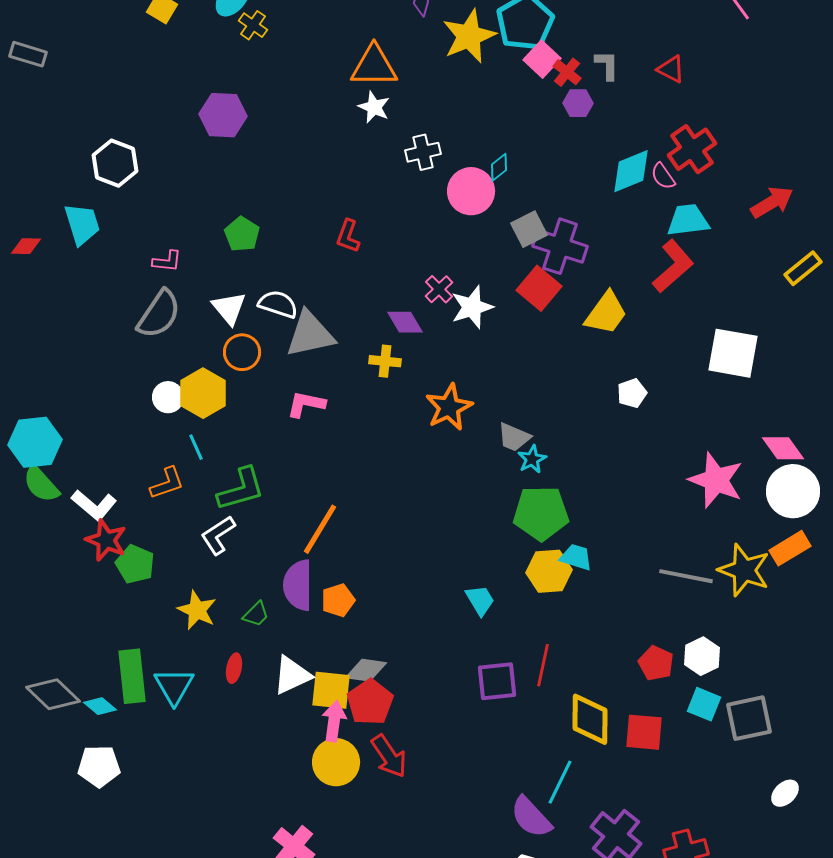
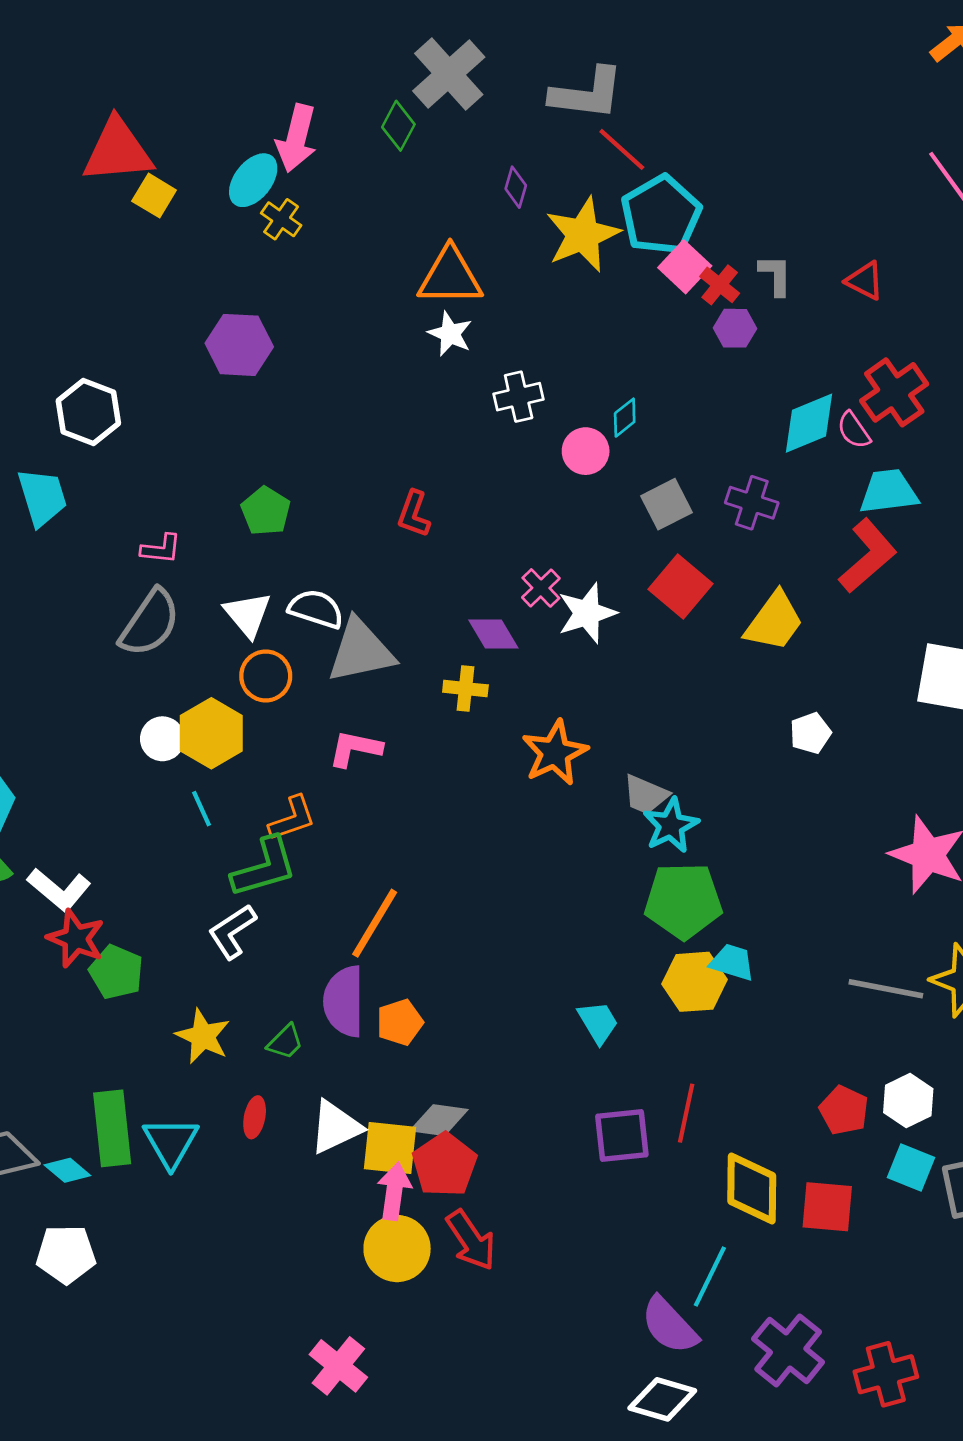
pink circle: (471, 191) -> (586, 451), size x0.7
purple cross: (560, 246) -> (752, 503), moved, size x0.7
cyan star: (532, 459) -> (671, 825), size x1.4
orange L-shape: (167, 483) -> (292, 818), moved

